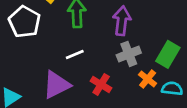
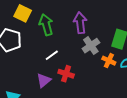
red cross: (101, 84) -> (66, 74), moved
purple triangle: (56, 85) -> (44, 80), size x0.7

